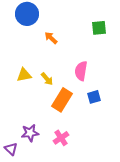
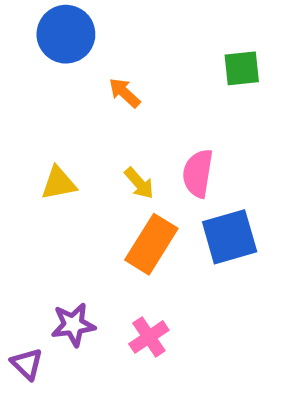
yellow arrow: (47, 79) -> (139, 183), moved
blue square: (94, 97) -> (230, 237), size x1.6

